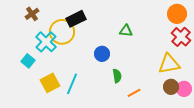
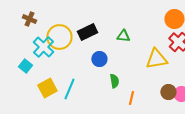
brown cross: (32, 14) -> (29, 19), turned -32
black rectangle: (76, 19) -> (87, 32), moved
yellow triangle: (169, 64) -> (156, 59), moved
orange line: (134, 93) -> (131, 98), turned -48

